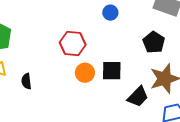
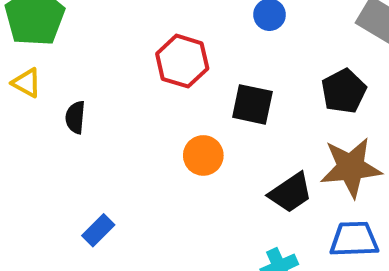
black square: (112, 71) -> (252, 104), moved
orange circle: (85, 73) -> (203, 155), moved

